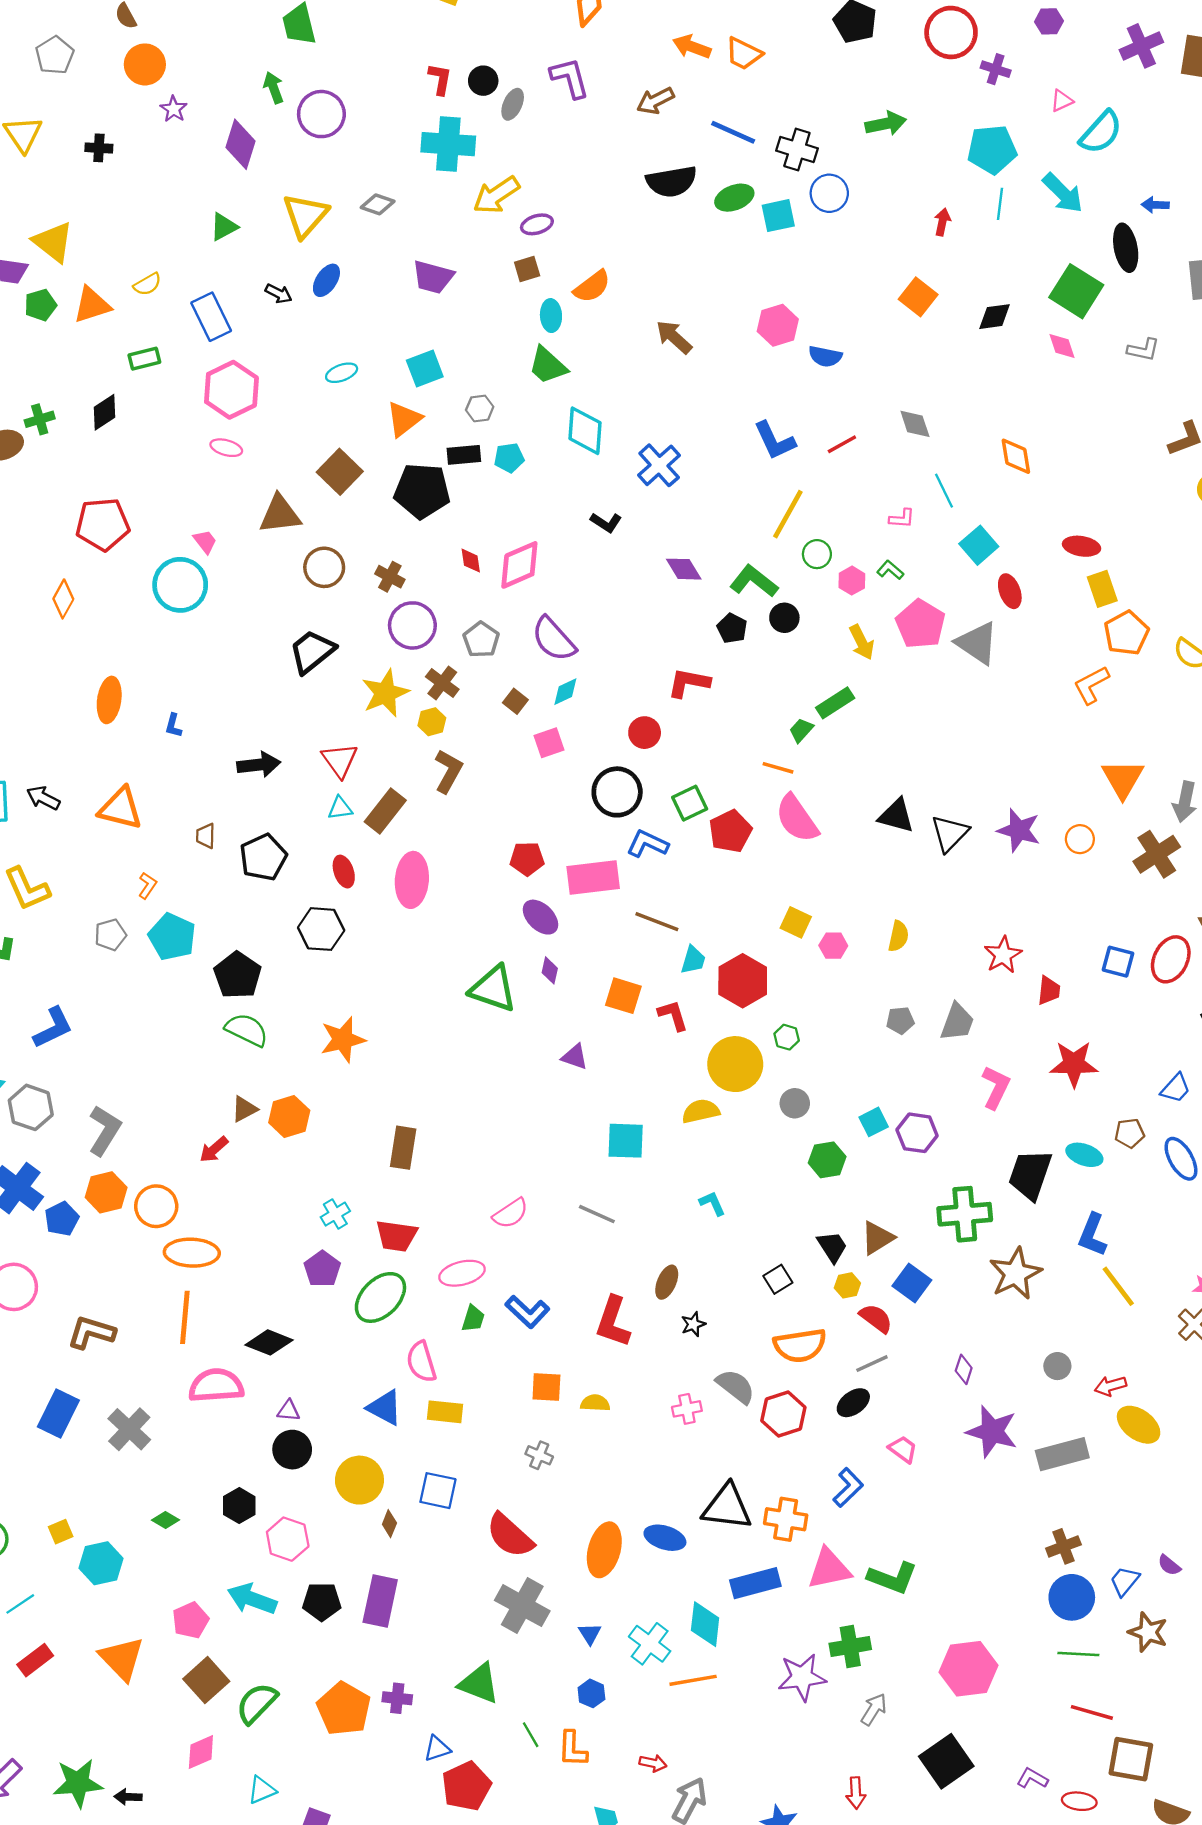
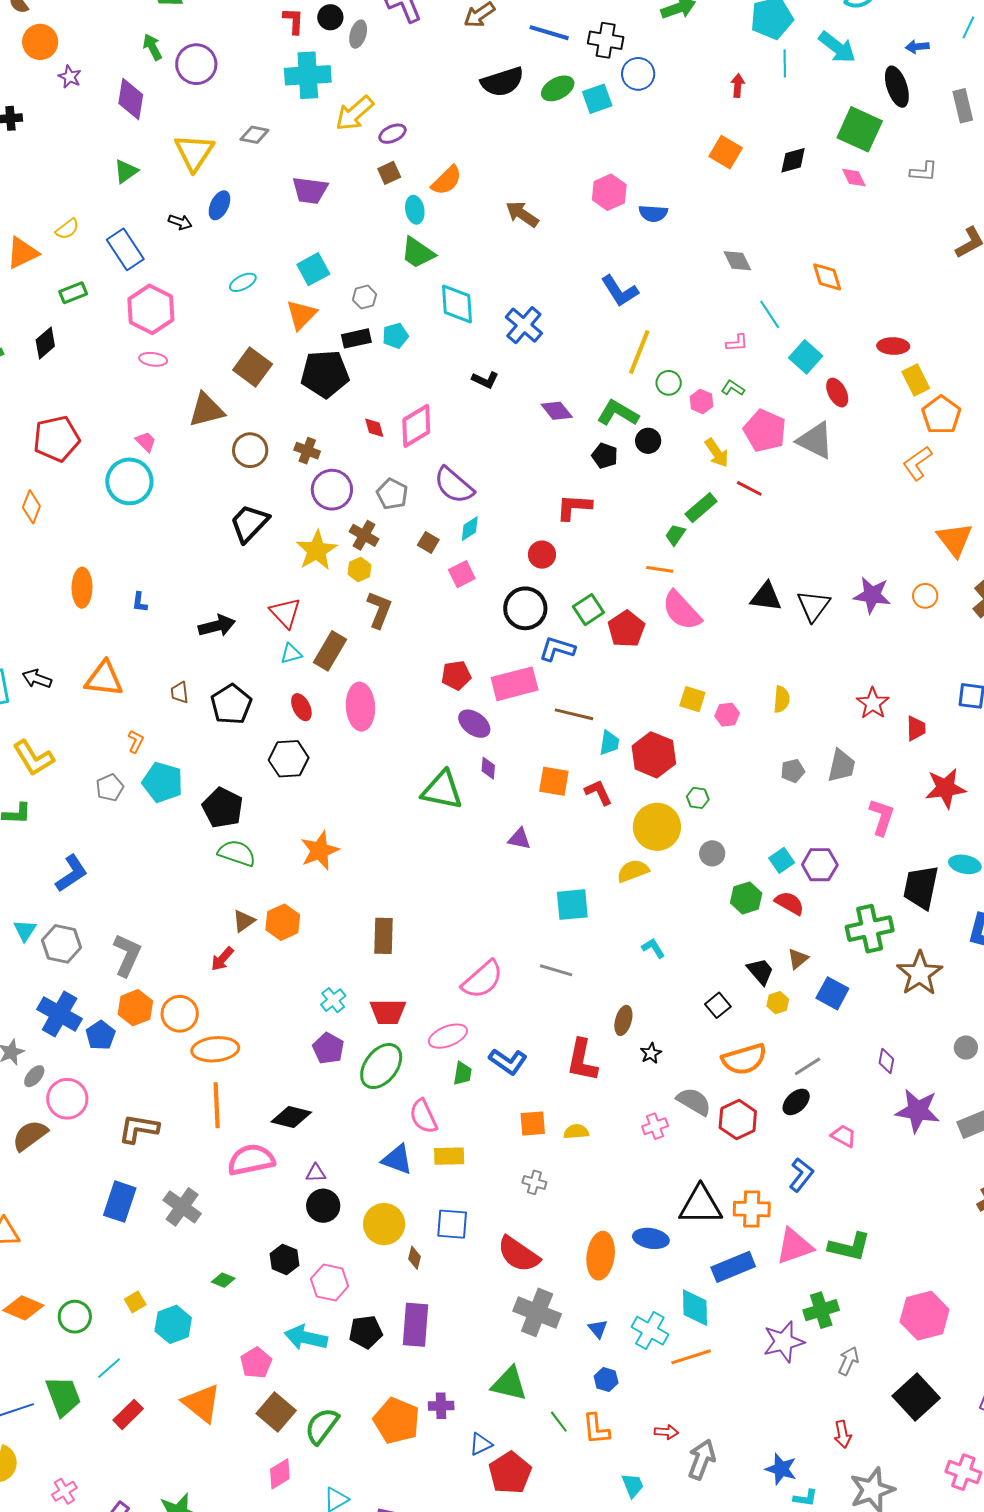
red line: (842, 444) -> (749, 488), moved, turned 64
pink semicircle: (511, 1213) -> (482, 980), size x1.4
brown triangle: (877, 1238) -> (798, 959), size x0.7
red semicircle: (876, 1318) -> (789, 903), moved

